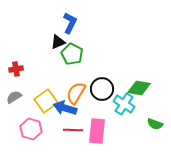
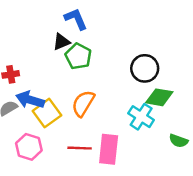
blue L-shape: (70, 23) -> (76, 19), turned -50
black circle: (102, 89) -> (145, 68), moved
blue arrow: (65, 108) -> (30, 100), moved

